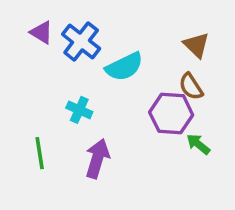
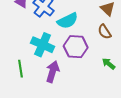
cyan cross: (79, 110) -> (43, 45), size x1.6
purple hexagon: (171, 114) -> (76, 47), moved

